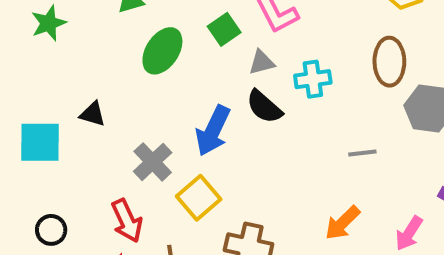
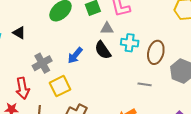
brown ellipse: (389, 62) -> (156, 52), moved
blue arrow: (213, 131) -> (75, 55), size x0.7

